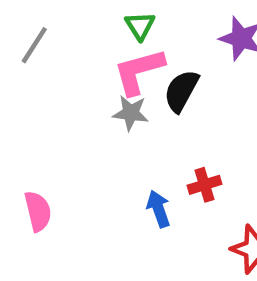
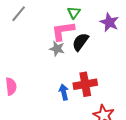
green triangle: (140, 26) -> (74, 13), moved
red cross: (205, 185) -> (85, 84), size x1.6

